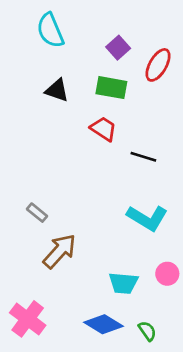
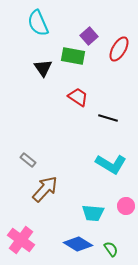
green rectangle: (111, 88) -> (73, 56), moved
black triangle: (57, 90) -> (43, 68), turned 36

